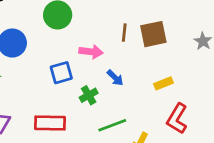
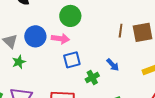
pink arrow: (91, 52) -> (60, 39), moved

